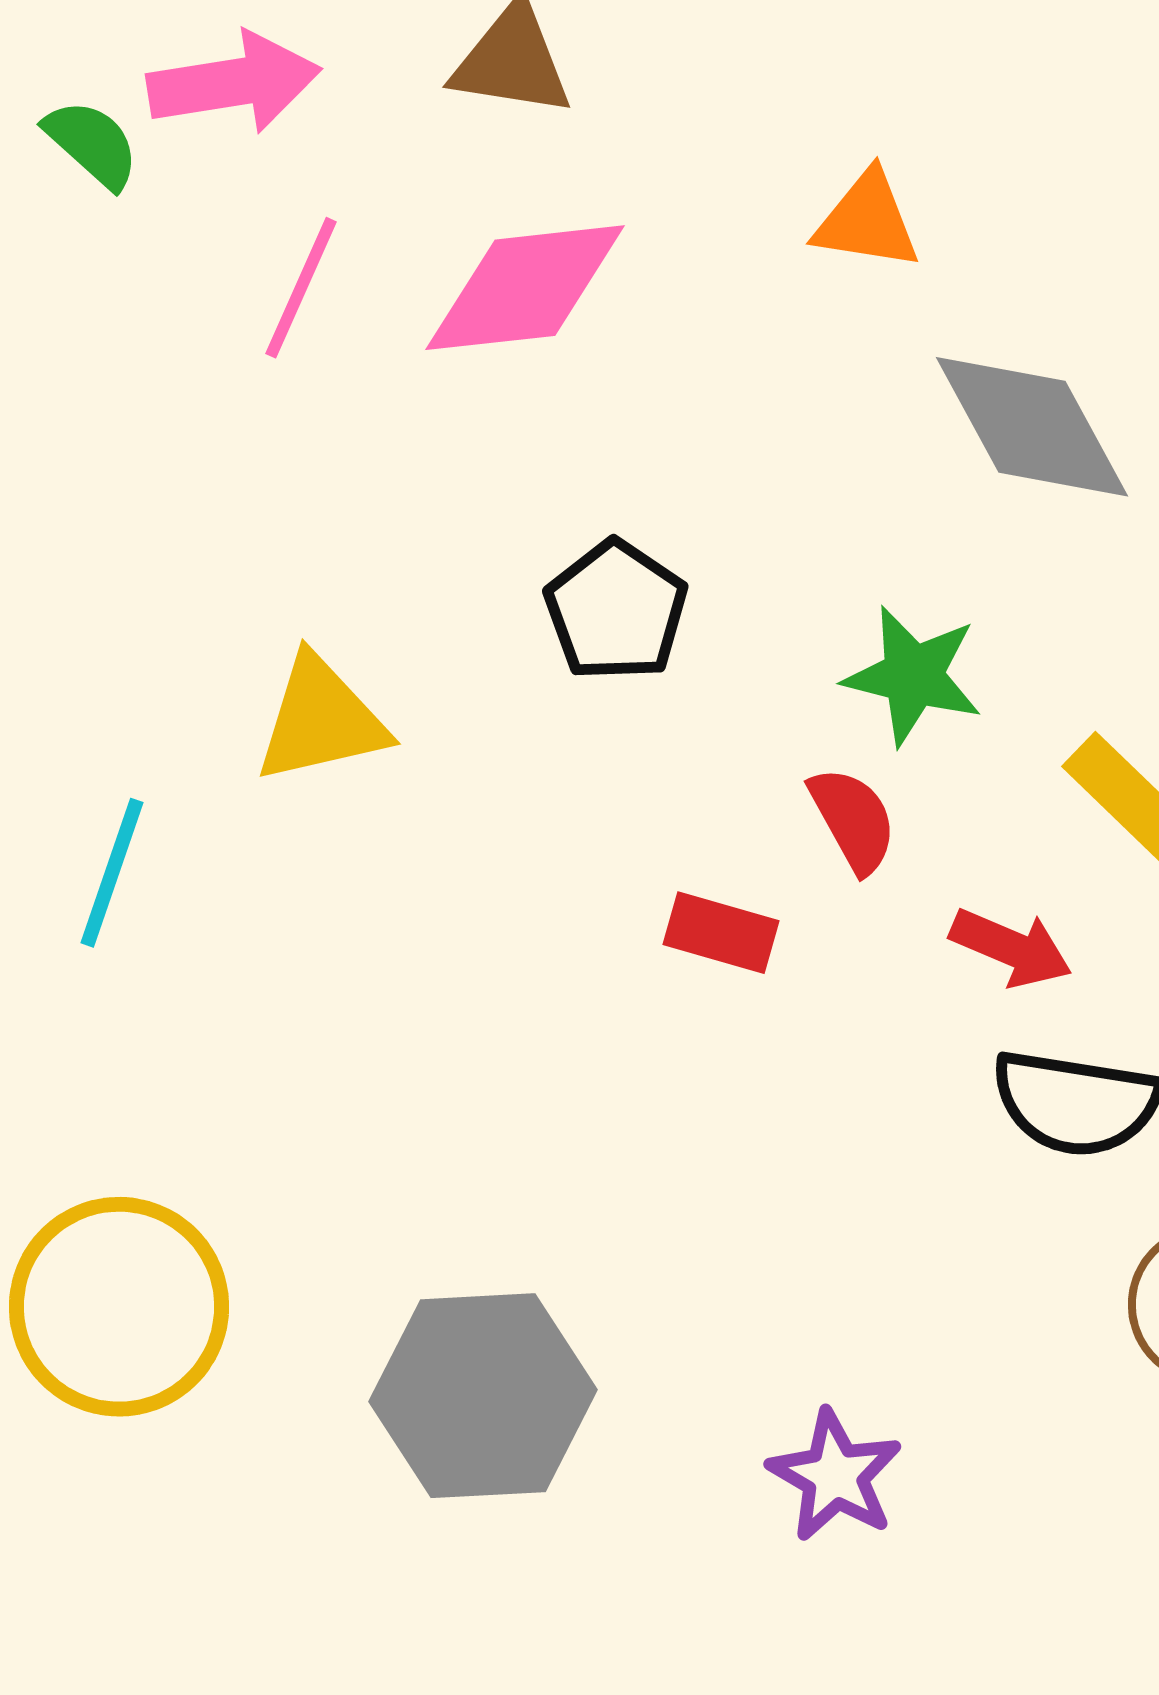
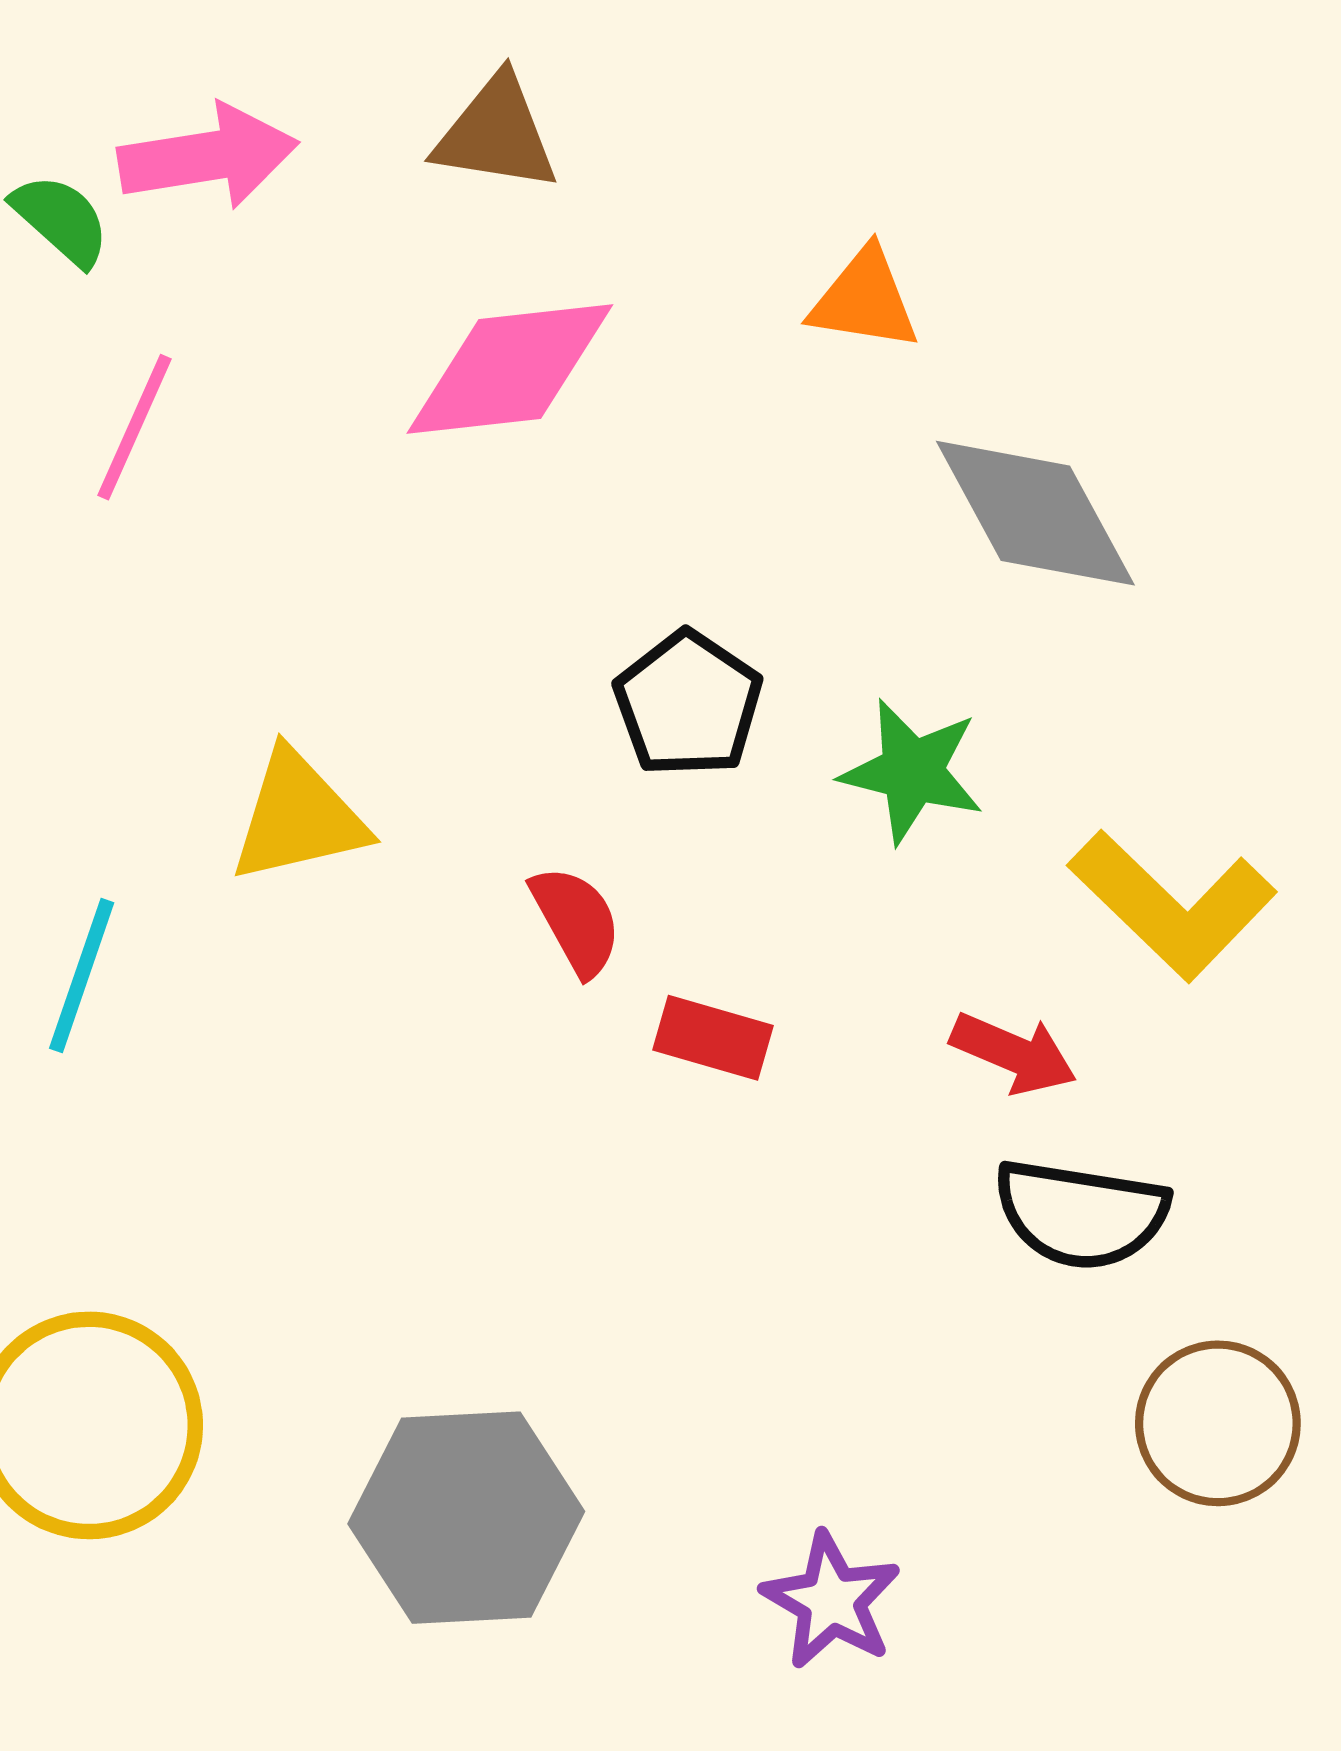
pink line: (301, 288) -> (135, 427), moved
black pentagon: (616, 611) -> (688, 704), moved
red semicircle: (853, 820) -> (576, 921), moved

